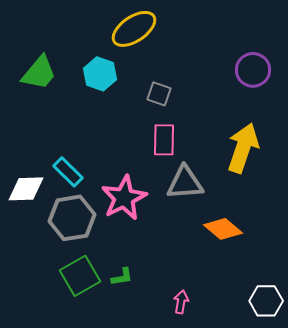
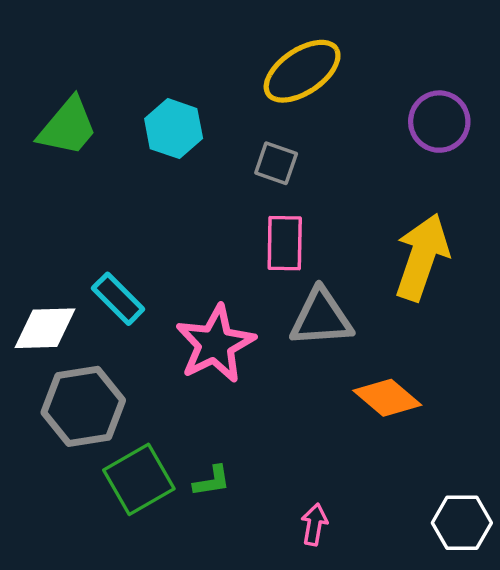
yellow ellipse: (134, 29) -> (302, 71), moved
gray hexagon: (72, 218) -> (83, 406), moved

